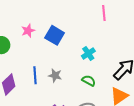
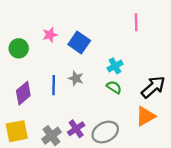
gray star: (55, 75) -> (76, 78), moved
green semicircle: (89, 81) -> (114, 87), moved

